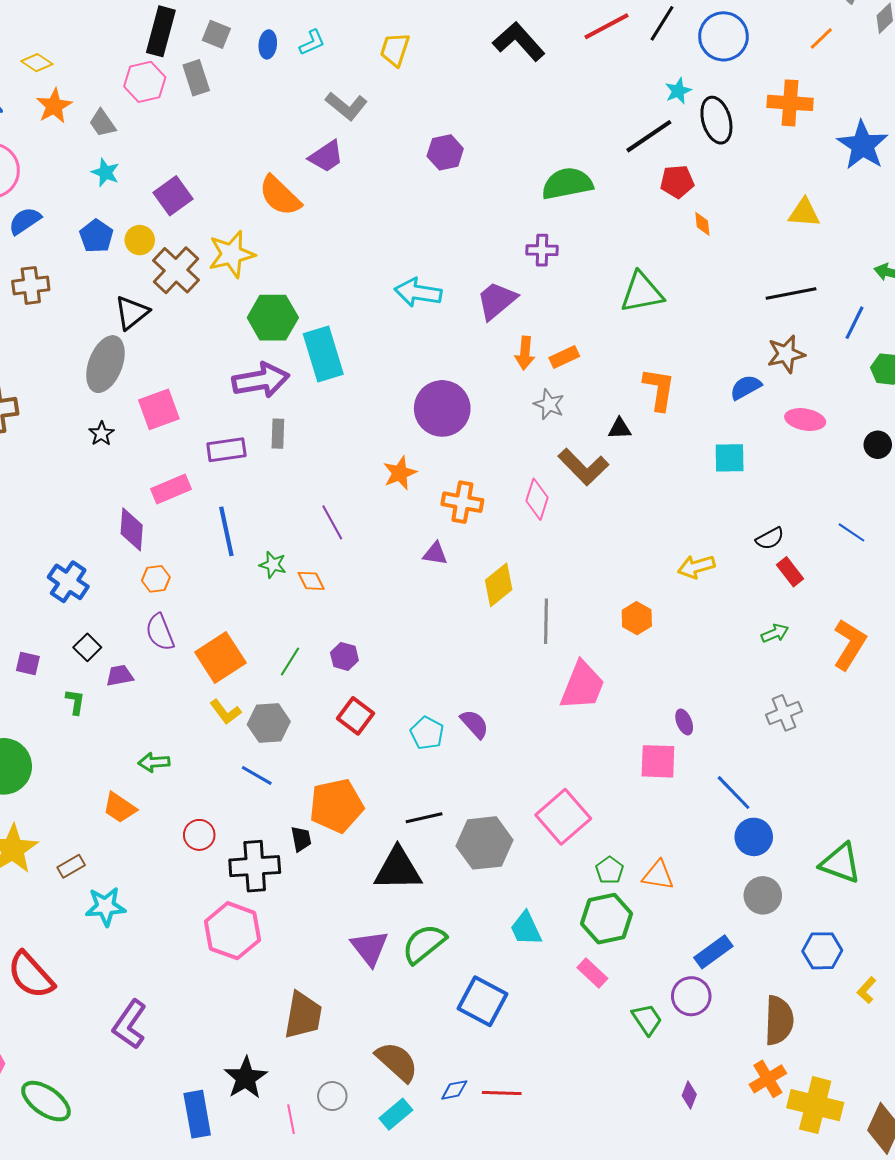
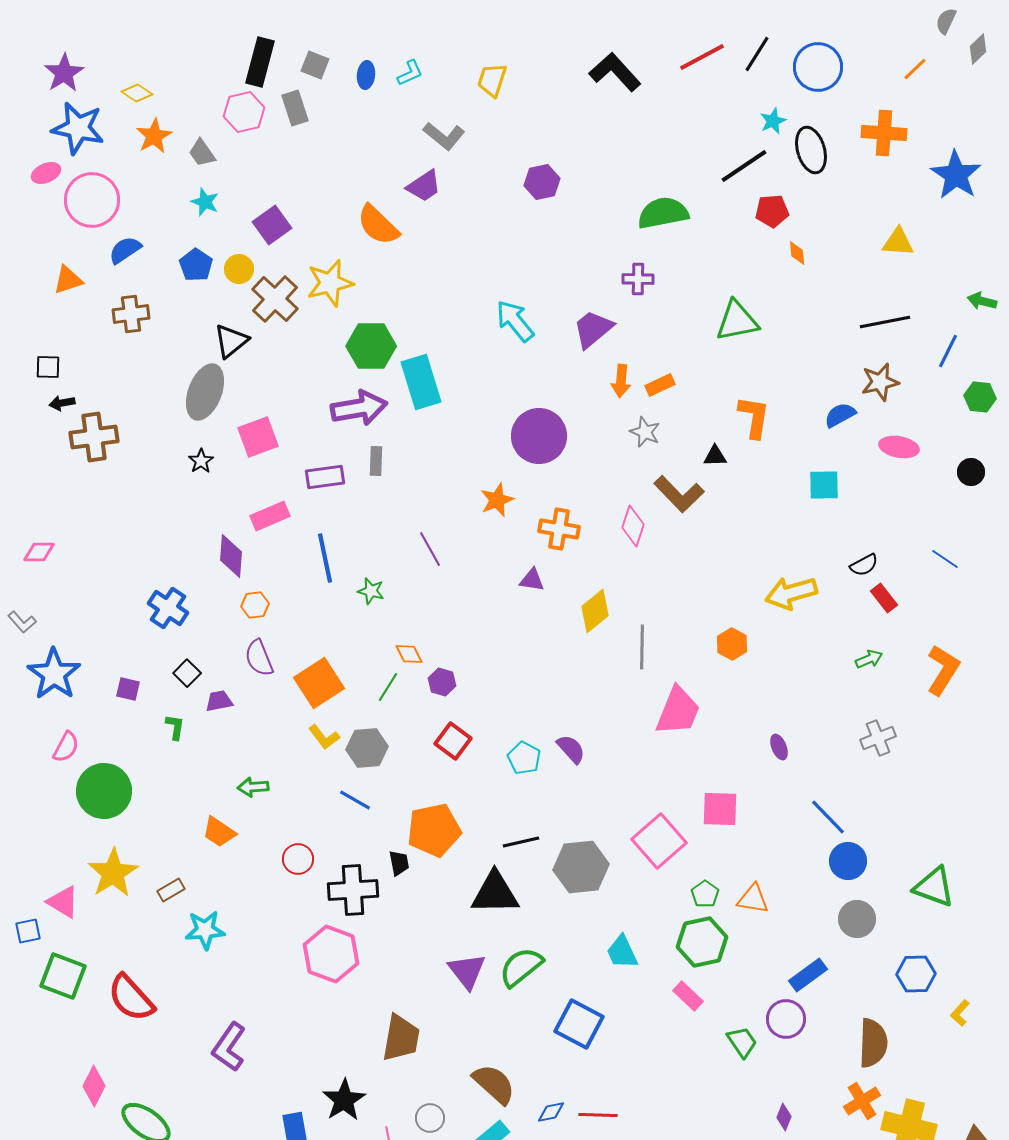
cyan arrow: (418, 292) -> (515, 321), turned 42
yellow arrow: (696, 567) -> (791, 593), size x1.4
orange diamond: (311, 581) -> (409, 654), moved
pink square: (658, 761) -> (720, 809), moved

